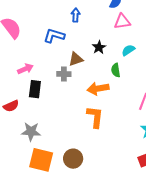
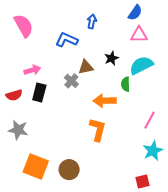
cyan semicircle: (128, 50) -> (141, 65), size x1.6
gray cross: (64, 74) -> (71, 81), turned 32
red semicircle: (11, 106) -> (14, 95), moved
gray star: (31, 132) -> (18, 130), moved

